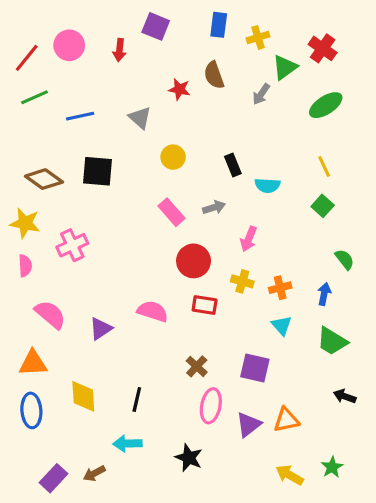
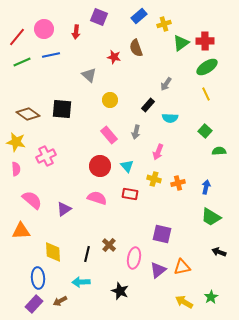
blue rectangle: (219, 25) -> (139, 16), turned 42
red cross: (323, 48) -> (205, 41), moved, turned -36
gray arrow: (261, 94) -> (166, 84), moved
blue line: (80, 116) -> (51, 55), moved
black rectangle: (233, 165) -> (148, 105), turned 64
yellow line: (324, 167) -> (206, 94), moved
gray arrow: (214, 207) -> (136, 132), turned 120
green semicircle: (345, 259) -> (219, 151), moved, turned -56
red circle: (194, 261) -> (100, 166), moved
cyan triangle: (282, 325) -> (127, 166), moved
brown cross: (197, 366) -> (109, 245), moved
blue ellipse: (31, 410) -> (38, 278), moved

